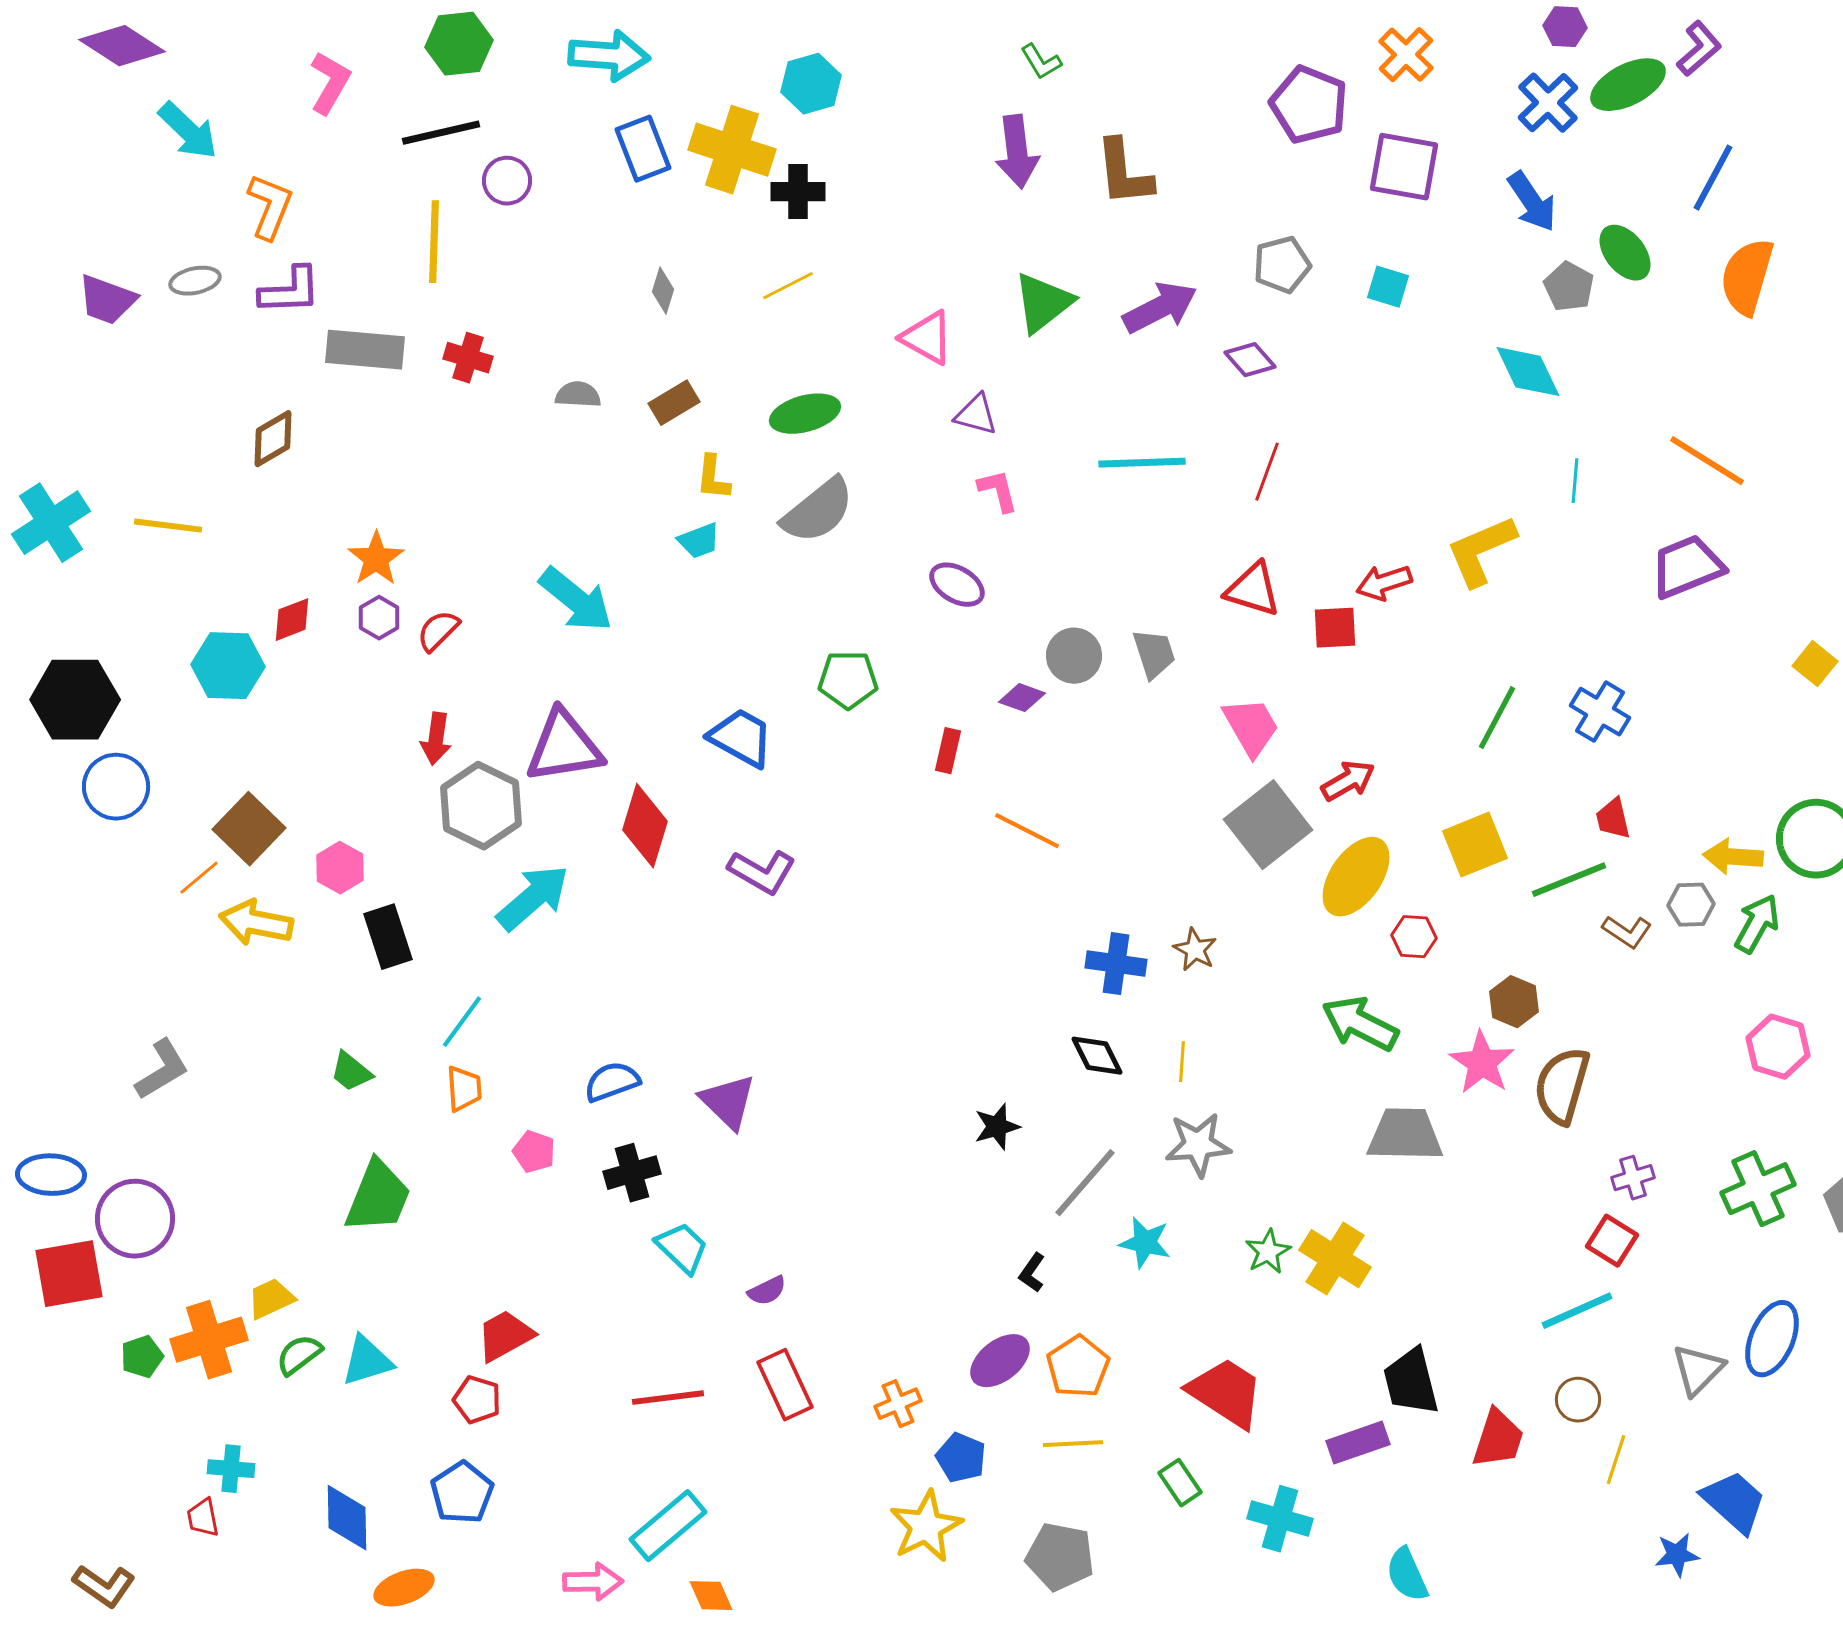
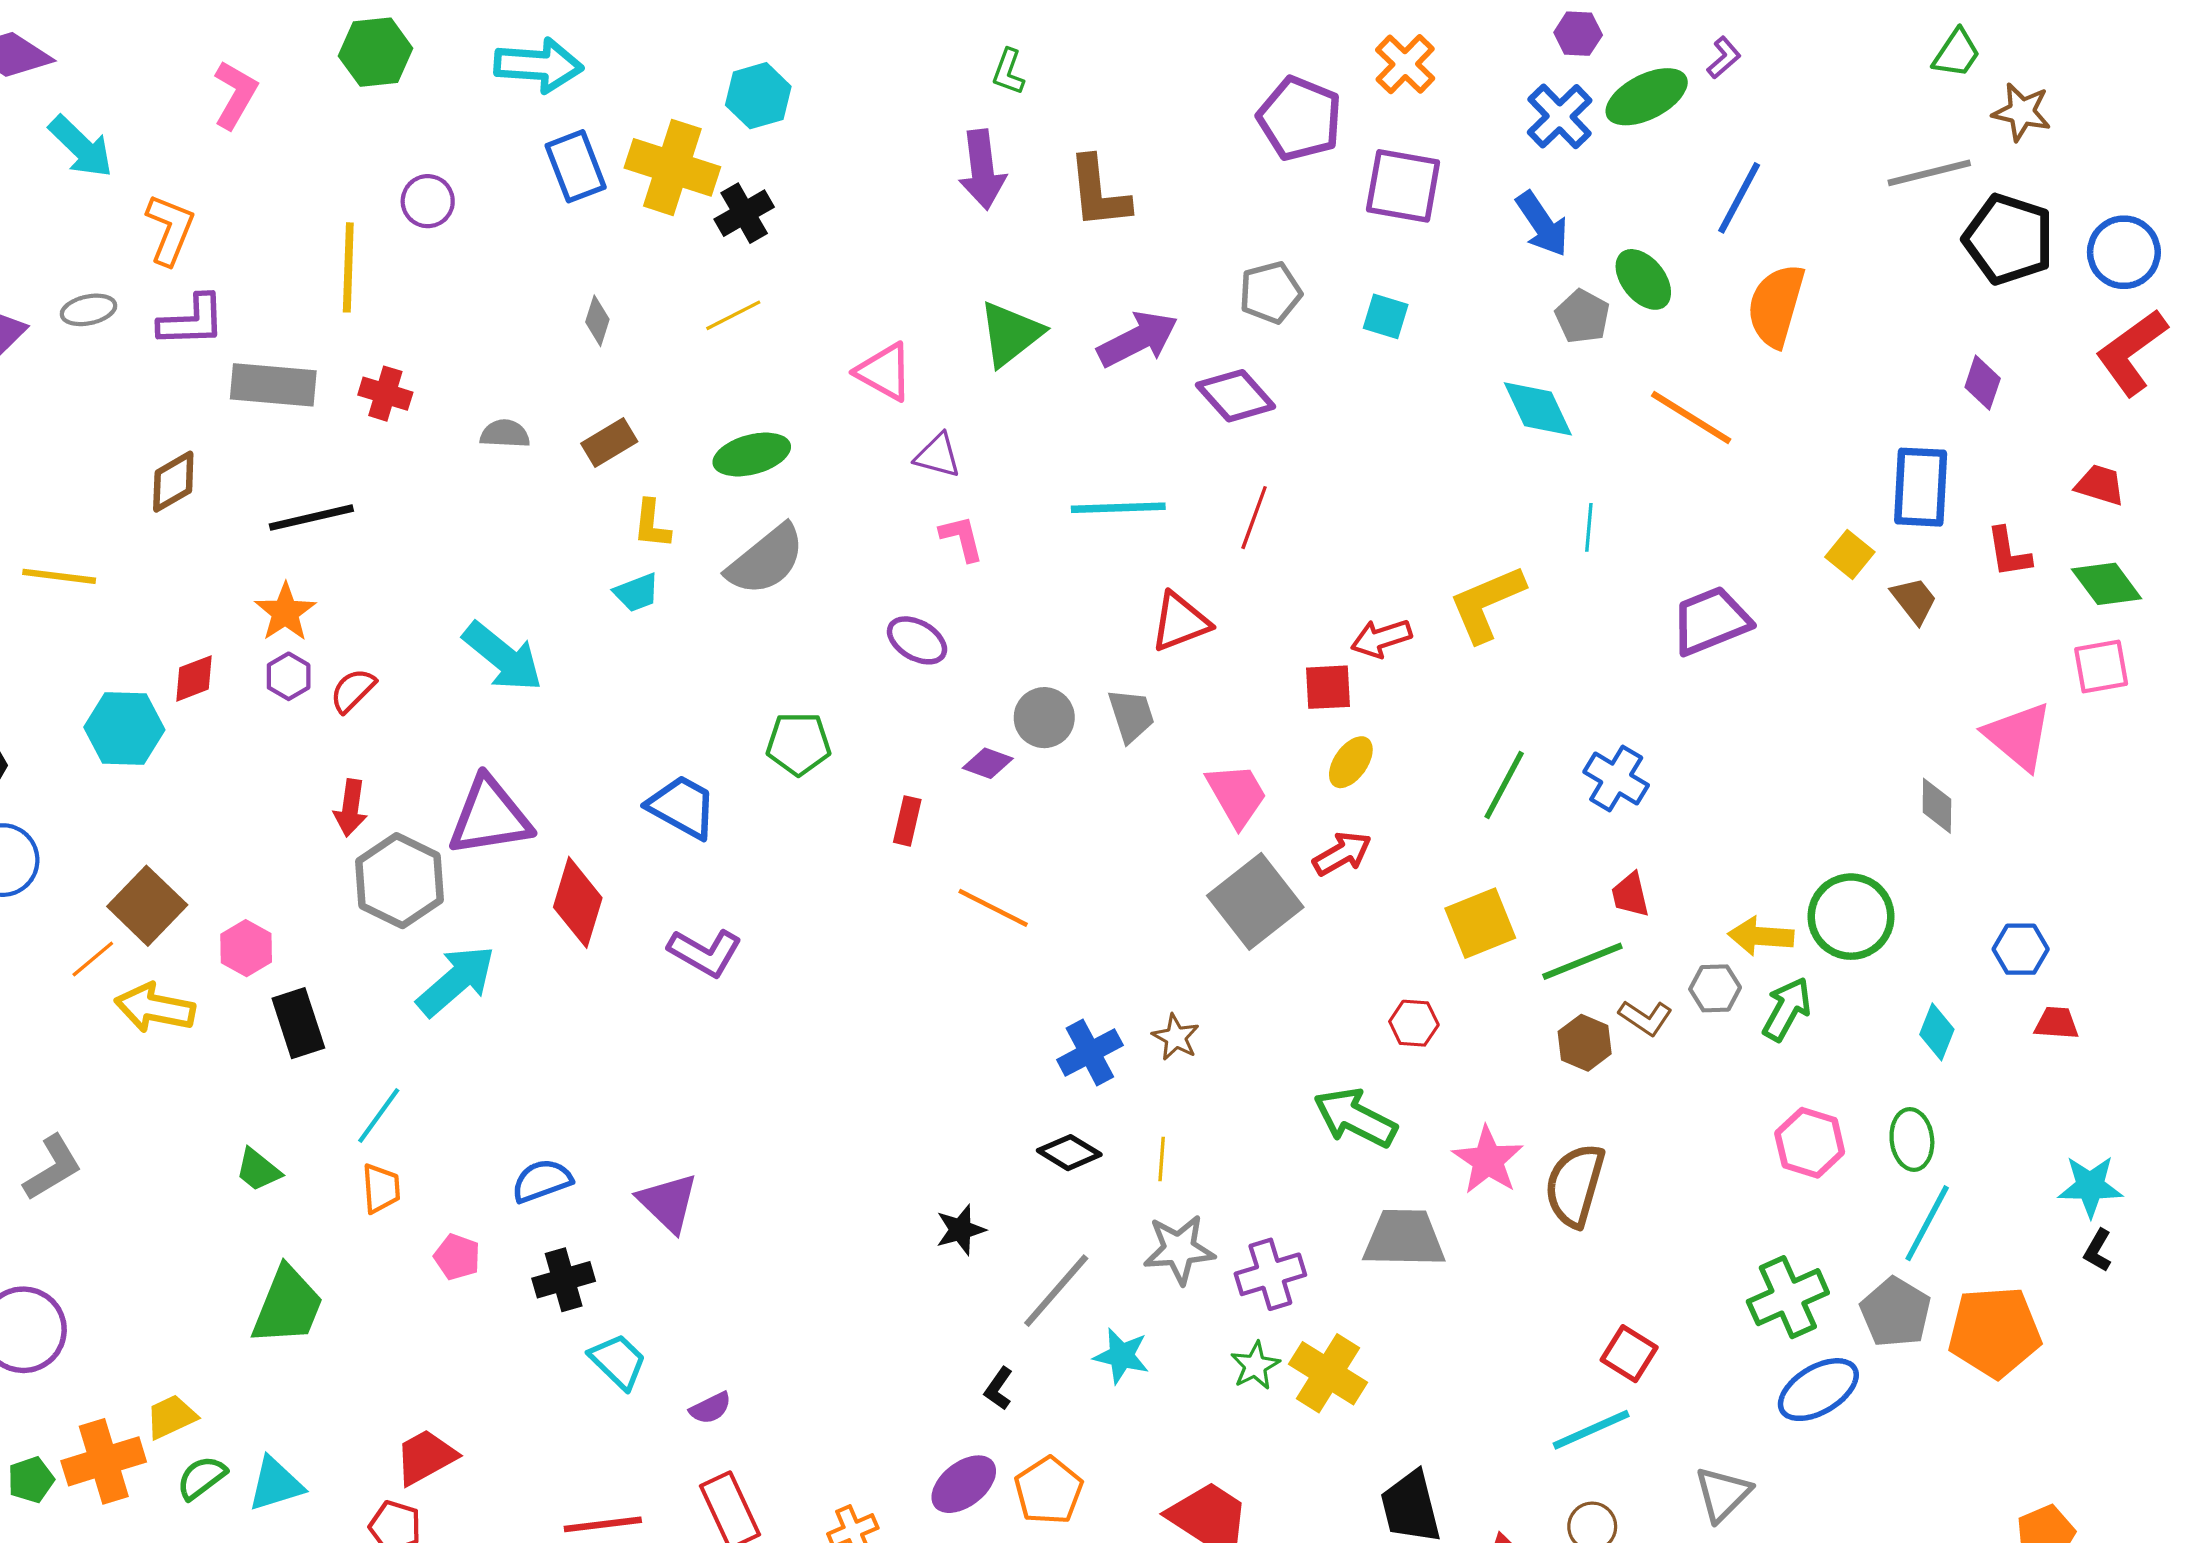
purple L-shape: (1699, 49) -> (1724, 58), size x0.7
green L-shape: (1041, 62) -> (1008, 72), turned 51
black line: (441, 133) -> (311, 518), moved
black cross: (798, 192) -> (744, 213), turned -30
purple diamond: (1250, 360) -> (1236, 396), size x1.4
orange line: (1707, 461) -> (1691, 418), moved
red triangle: (1253, 590) -> (1180, 622), moved, turned -38
yellow square: (1815, 664) -> (1850, 555), moved
yellow ellipse: (1356, 877) -> (1351, 762), moved, size x0.6
blue cross: (1116, 964) -> (1090, 1053), turned -36
brown hexagon: (1514, 1002) -> (1585, 1043), moved
black diamond: (1097, 1056) -> (1069, 1153), turned -32
purple cross: (1633, 1178) -> (1270, 1274), moved, size x1.5
blue ellipse: (1772, 1339) -> (1818, 1390), moved, turned 36

